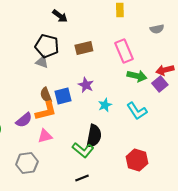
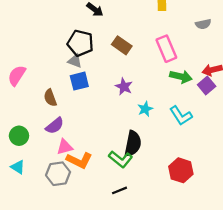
brown rectangle: (84, 48) -> (122, 45), turned 48
brown semicircle: (46, 95) -> (50, 98), moved
blue square: (63, 96) -> (79, 81), moved
orange L-shape: (46, 111) -> (79, 160), moved, turned 40
pink triangle: (45, 136) -> (65, 147), moved

